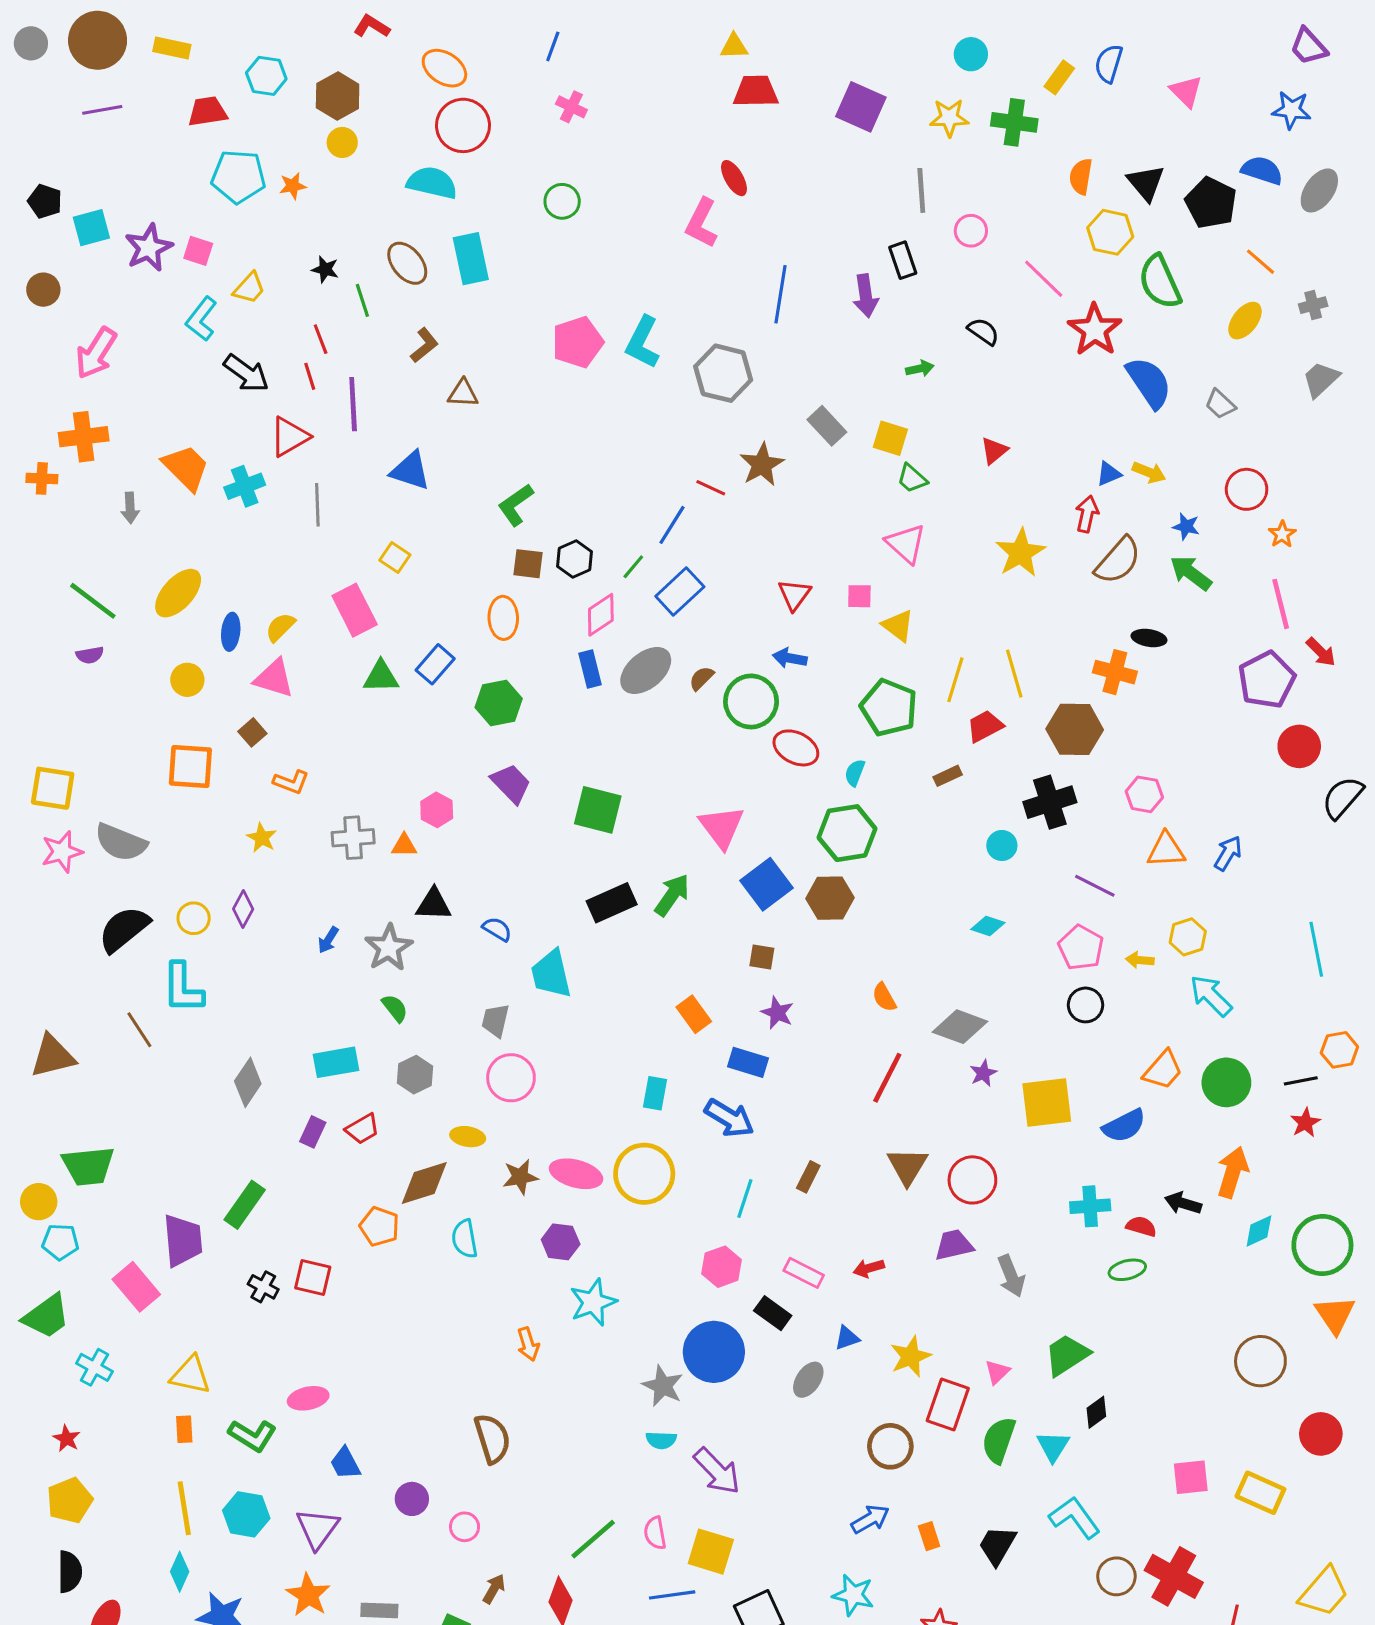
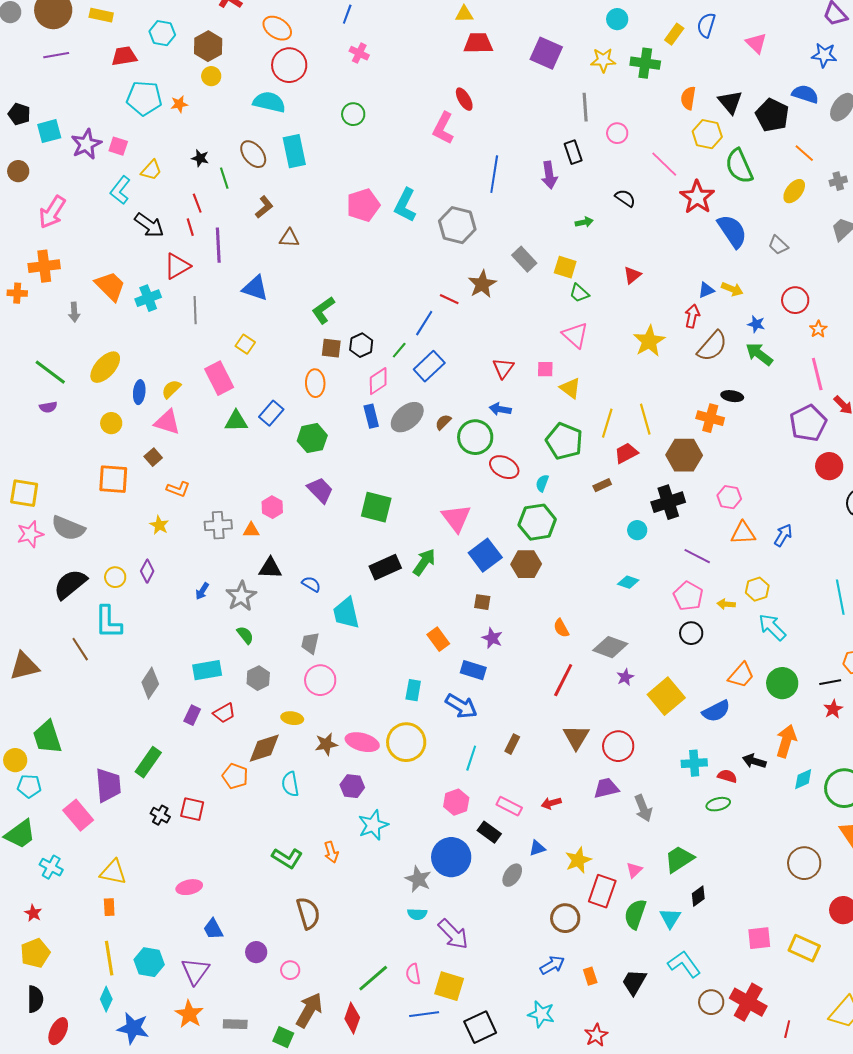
yellow square: (1047, 1103) -> (666, 696), turned -33
green trapezoid: (88, 1166) -> (47, 737), turned 78
green L-shape: (252, 1435) -> (287, 858), moved
brown arrow: (494, 1589) -> (309, 1010), size x1.8

